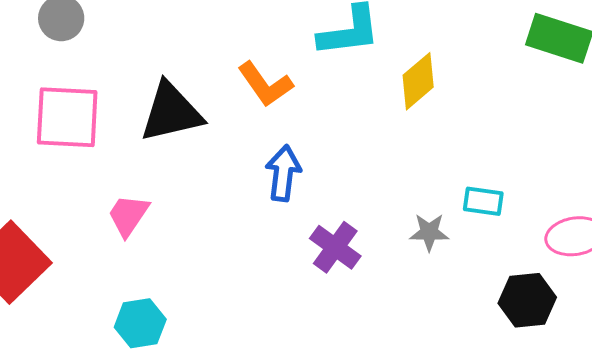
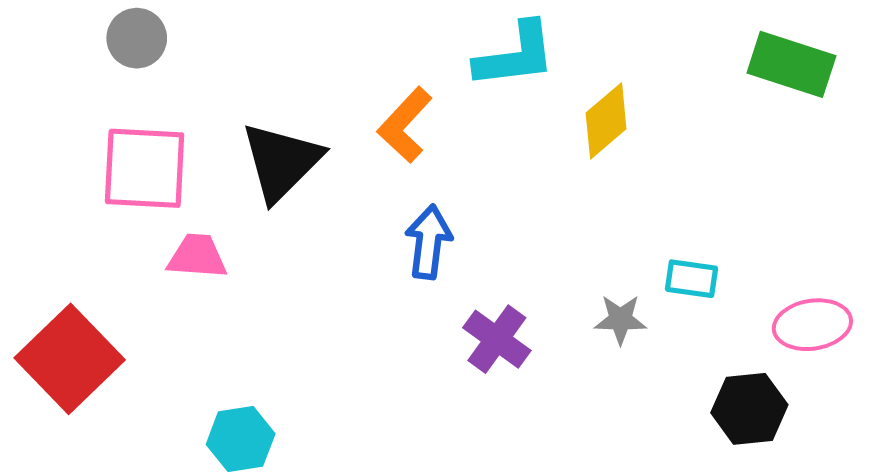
orange L-shape: (265, 84) -> (405, 125), turned 78
black triangle: (171, 112) -> (281, 162), turned -32
pink trapezoid: (128, 215) -> (197, 256), moved, turned 60

